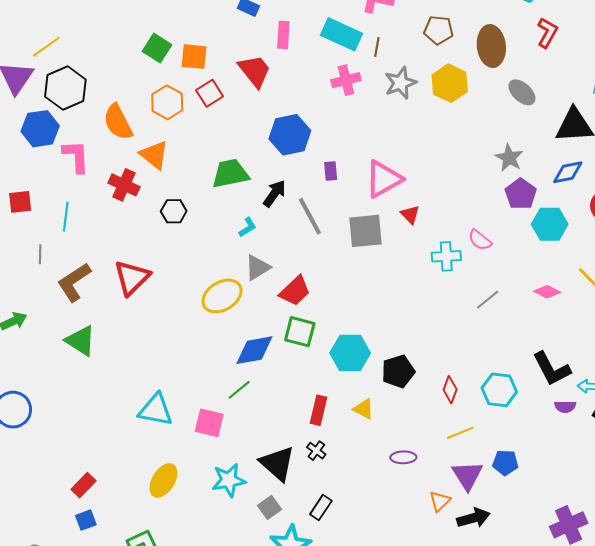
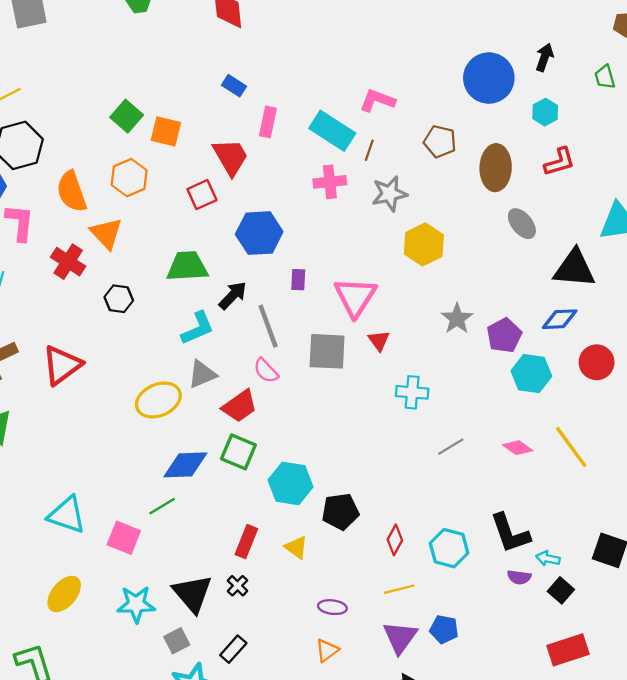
red L-shape: (547, 33) -> (559, 162), turned 36
yellow hexagon: (450, 83) -> (424, 244), moved
red square: (210, 93) -> (202, 195), moved
gray star: (509, 158) -> (457, 319), moved
pink triangle: (384, 179) -> (355, 297), turned -36
cyan L-shape: (248, 227) -> (198, 328), size x1.6
pink semicircle: (480, 240) -> (266, 371), moved
orange triangle: (440, 501) -> (327, 650), moved

